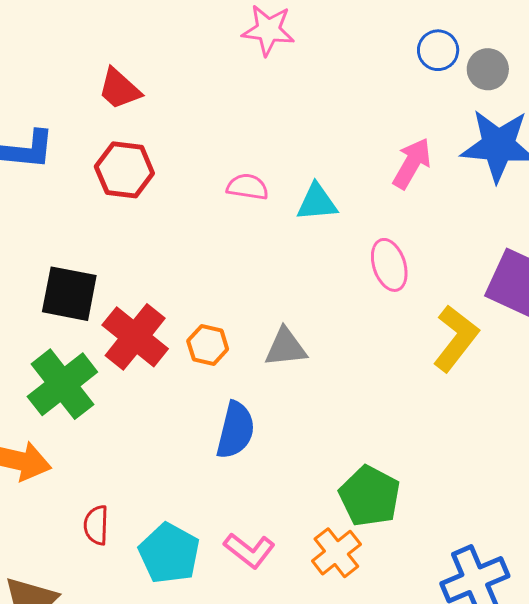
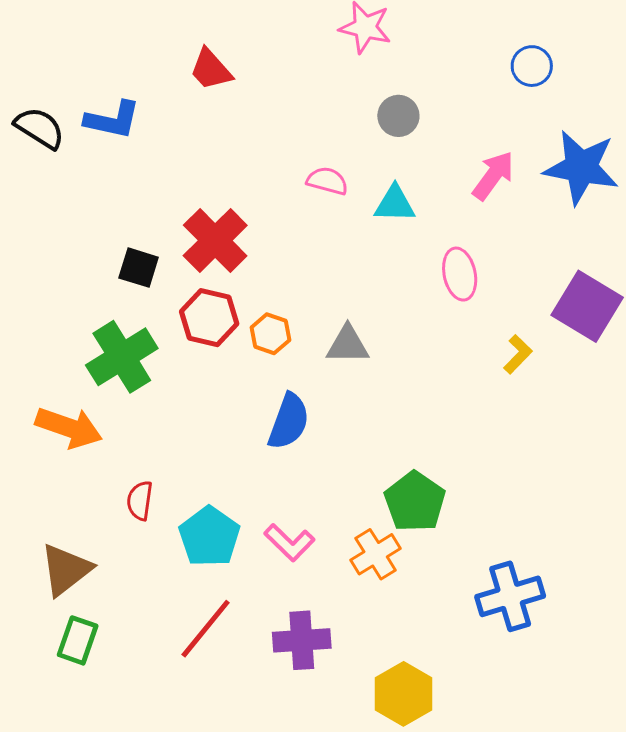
gray circle: (488, 69) -> (398, 116), moved
red hexagon: (124, 170) -> (209, 318), moved
black square: (69, 294) -> (139, 268), size x0.7
red cross: (135, 337) -> (215, 240), moved
yellow L-shape: (456, 338) -> (518, 354), size x0.6

